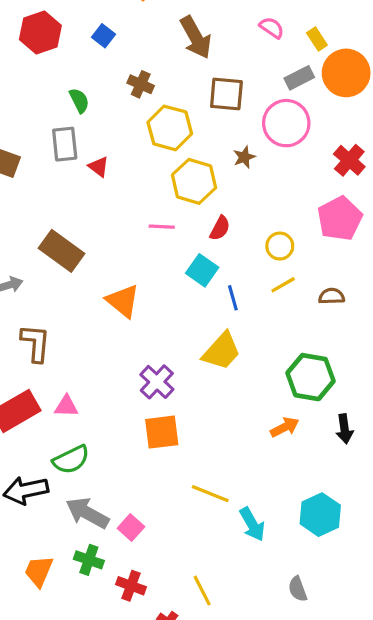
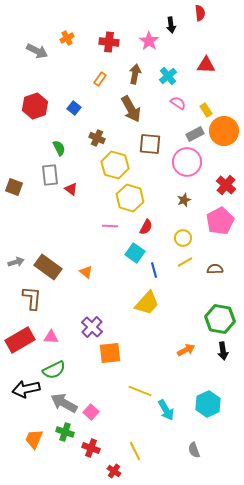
brown star: (244, 157) -> (184, 200), moved
brown rectangle: (61, 251) -> (48, 267), moved
orange triangle: (123, 301) -> (86, 272), size x0.6
green hexagon: (311, 377) -> (220, 319), moved
purple cross: (157, 382) -> (92, 327), moved

